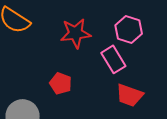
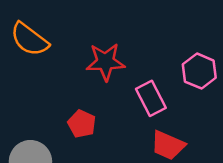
pink hexagon: (129, 30) -> (199, 71), moved

